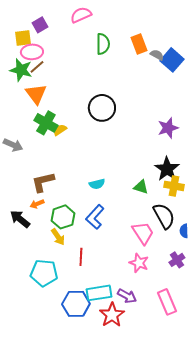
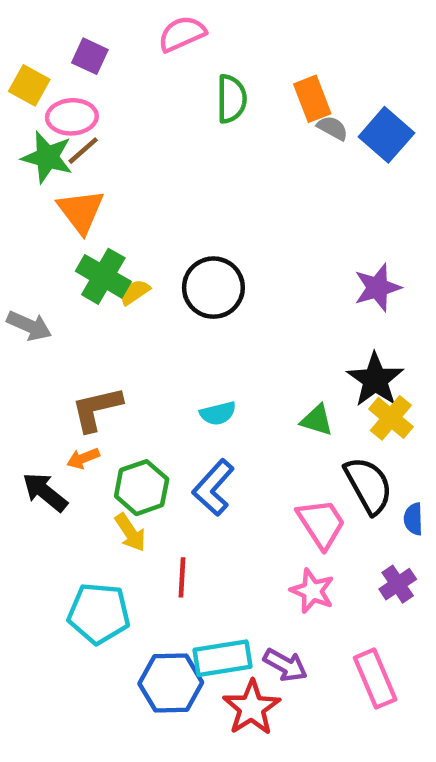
purple square: (40, 25) -> (90, 56), turned -35
yellow square: (23, 38) -> (29, 85), moved, turned 36
gray semicircle: (157, 55) -> (333, 128), moved
black circle: (102, 108) -> (213, 288), moved
yellow cross: (174, 186) -> (391, 418), turned 30

